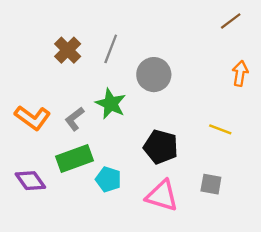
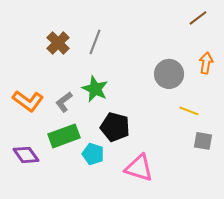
gray circle: (154, 75) -> (169, 74), moved
black pentagon: (161, 147) -> (115, 127), moved
gray square: (211, 184) -> (203, 141), moved

